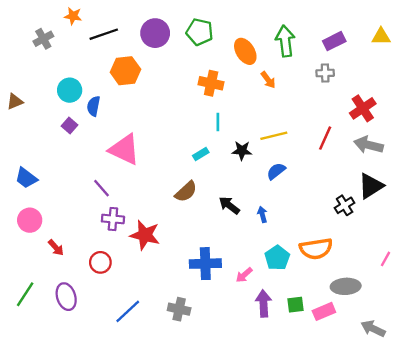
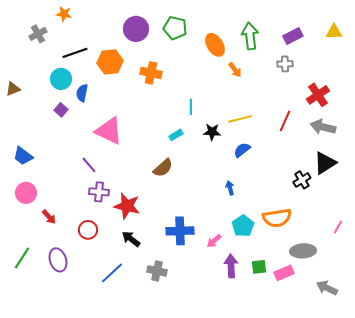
black line: (104, 34) -> (75, 53), moved
orange cross: (211, 83) -> (151, 73), moved
black arrow: (229, 205) -> (131, 239), moved

